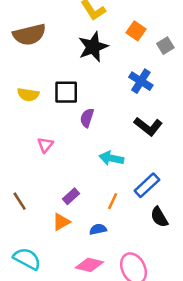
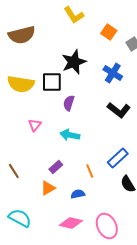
black star: (93, 47) -> (74, 62), moved
yellow semicircle: (28, 95) -> (21, 84), size x1.5
cyan arrow: (111, 158) -> (70, 135), moved
orange line: (113, 201) -> (90, 171), turned -48

